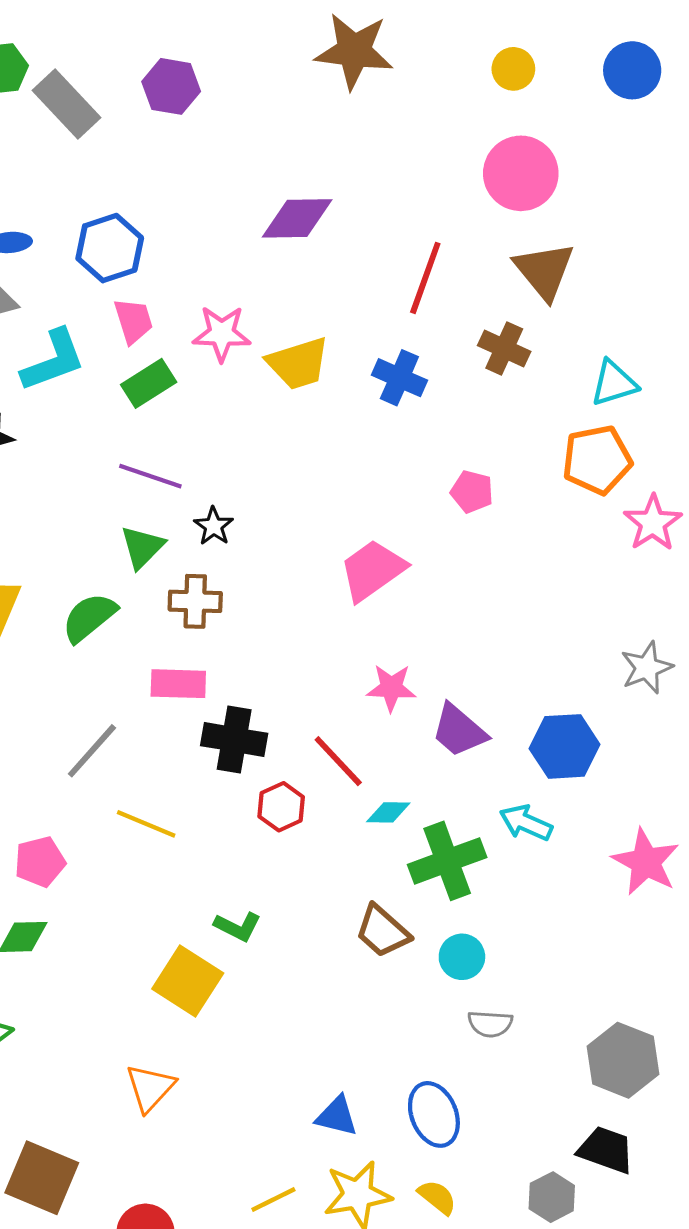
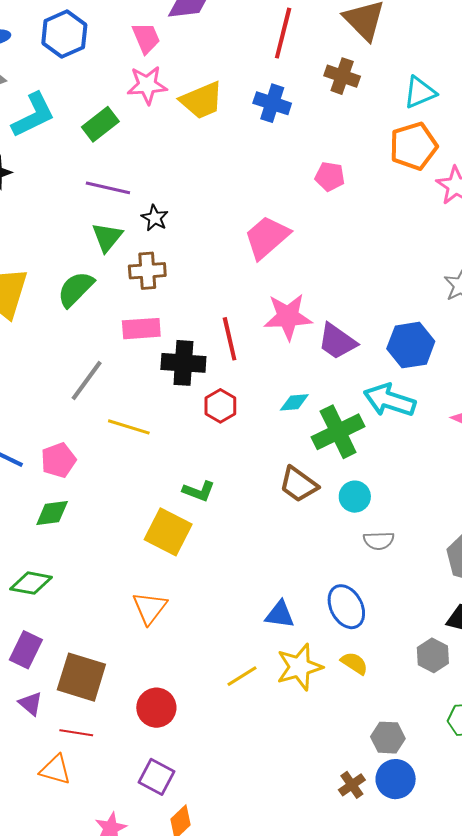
pink trapezoid: (133, 321) -> (146, 38), moved
pink star: (391, 688) -> (288, 317), size x1.4
red line: (338, 761) -> (230, 339), moved, turned 36
cyan arrow: (526, 823) -> (389, 400), size x1.4

